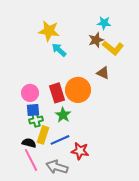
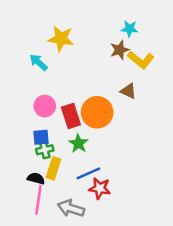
cyan arrow: (59, 50) -> (38, 62), moved
pink circle: (30, 93) -> (45, 106), moved
blue line: (60, 140) -> (88, 173), moved
pink line: (31, 160) -> (38, 200), turned 35

